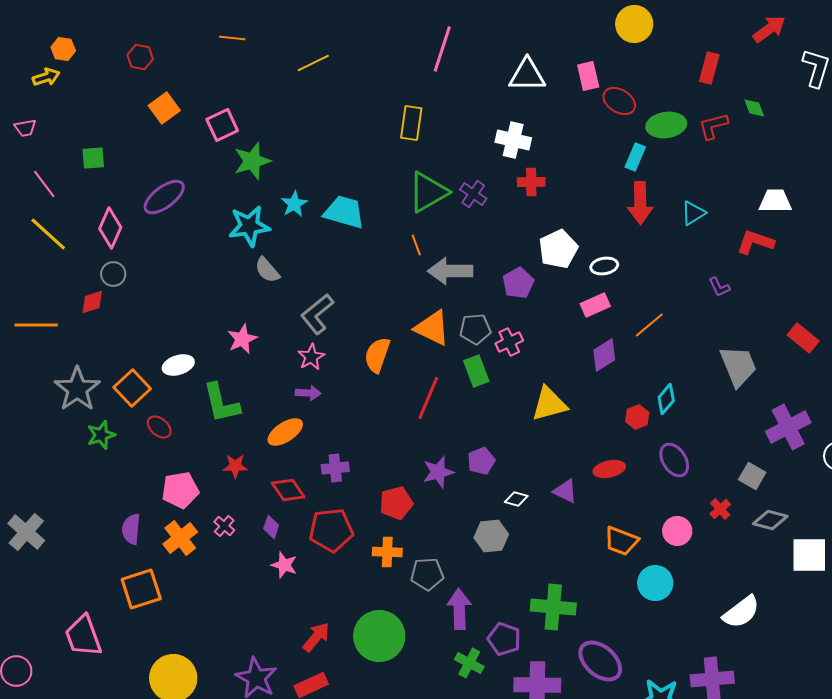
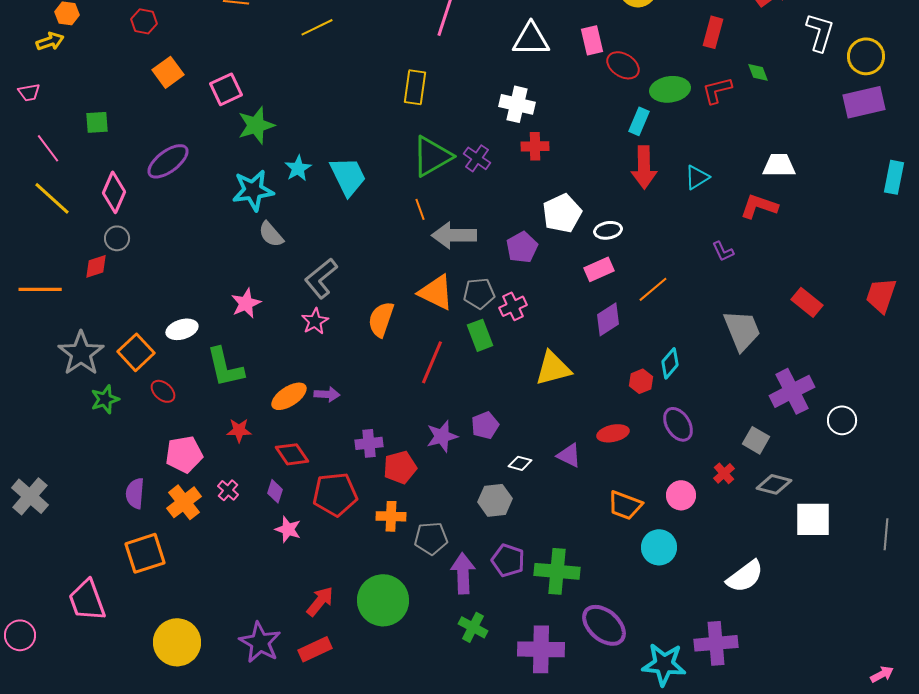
cyan trapezoid: (344, 212) -> (348, 176), turned 48
purple arrow: (308, 393) -> (327, 394), moved
purple cross: (335, 468) -> (369, 443), moved
purple pentagon: (504, 639) -> (508, 560), moved

